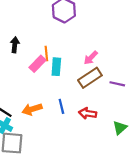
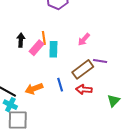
black arrow: (15, 45) -> (21, 40), moved
brown rectangle: (90, 78) -> (83, 69), moved
purple line: (117, 84) -> (100, 61), moved

